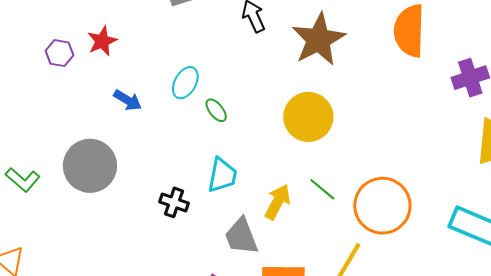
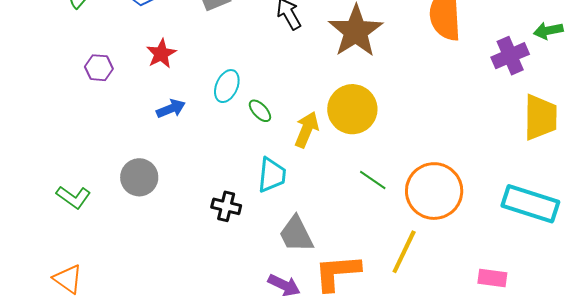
red star: (102, 41) -> (161, 54), moved
blue arrow: (128, 100) -> (171, 109), turned -48
gray circle: (90, 166) -> (139, 177), size x0.7
yellow arrow: (278, 202) -> (307, 130), moved

